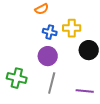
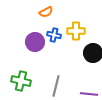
purple circle: (48, 56) -> (35, 42), moved

